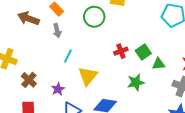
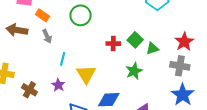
red cross: (121, 51) -> (113, 44), turned 32
purple star: (58, 89) -> (58, 85), moved

